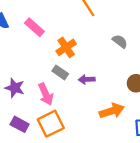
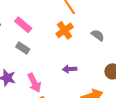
orange cross: (66, 47) -> (65, 30), moved
gray rectangle: (60, 72) -> (23, 48), moved

